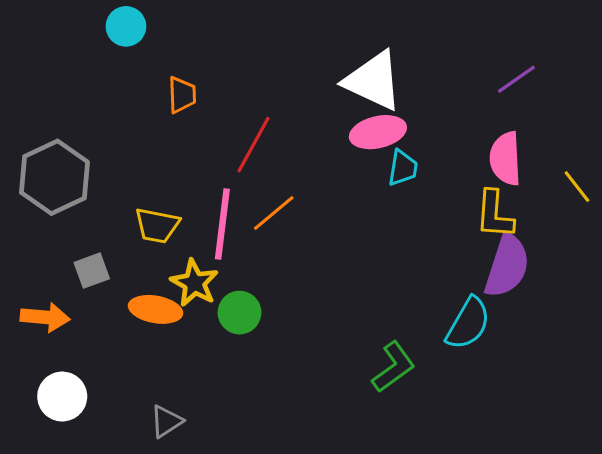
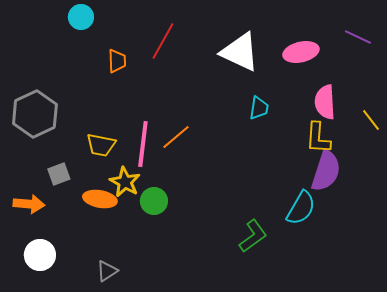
purple line: (516, 79) -> (358, 37), moved, turned 60
pink ellipse: (378, 132) -> (301, 52), moved
red line: (254, 145) -> (163, 41), moved

